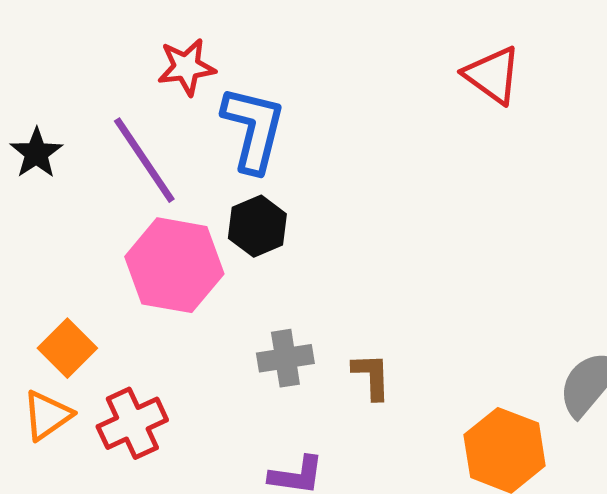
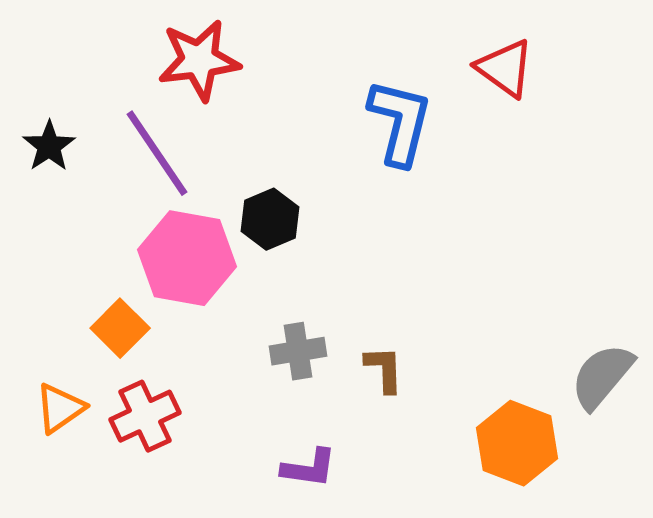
red star: (186, 67) -> (199, 60), size x1.4
blue L-shape: (253, 129) -> (400, 122), moved
orange square: (67, 348) -> (120, 328), moved

